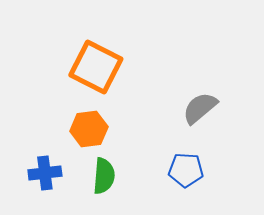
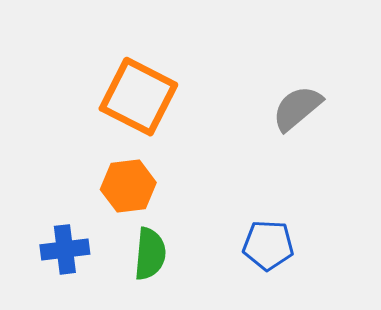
gray semicircle: (200, 108) -> (297, 108), moved

